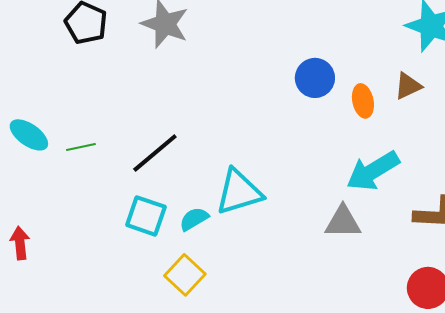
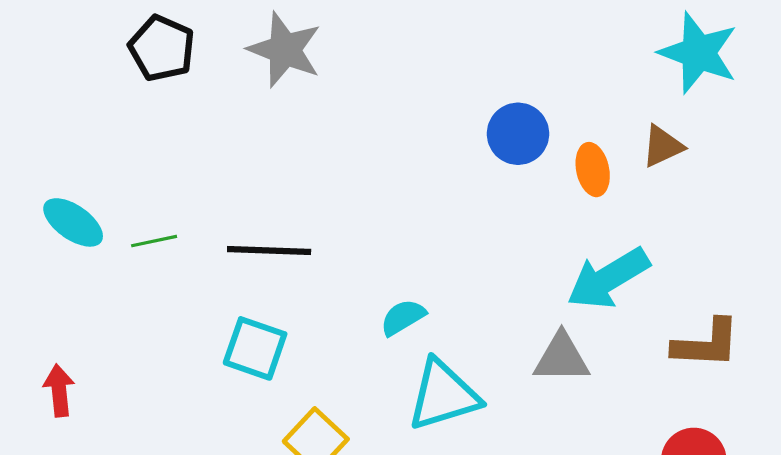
black line: (155, 153) -> (269, 250), turned 42
cyan triangle: (239, 192) -> (443, 395), moved
cyan semicircle: (194, 219) -> (403, 317), moved

